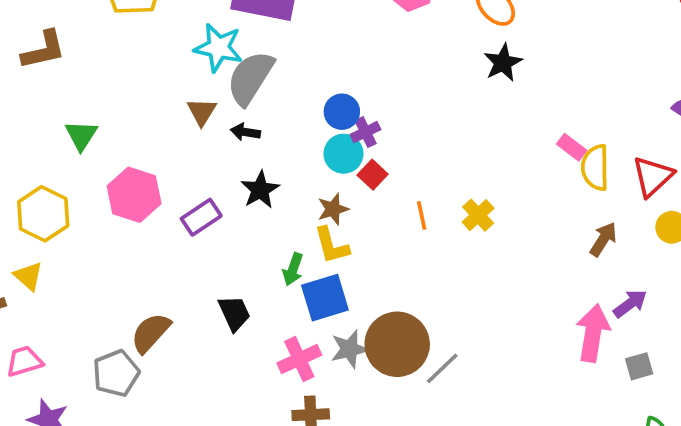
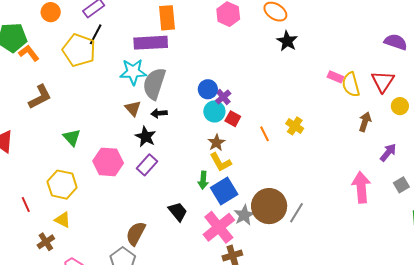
black star: (260, 190) -> (146, 137), moved
pink arrow: (593, 333) -> (361, 187), moved
pink cross: (299, 359) -> (219, 227), size x1.4

